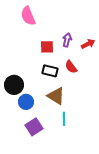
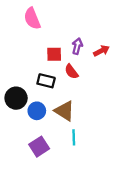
red semicircle: (71, 67) -> (71, 72), moved
black rectangle: (50, 71) -> (46, 81), moved
blue circle: (26, 102) -> (37, 111), moved

